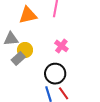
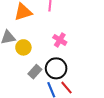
gray rectangle: (18, 58) -> (35, 72), moved

